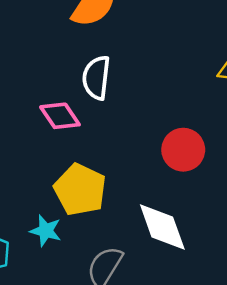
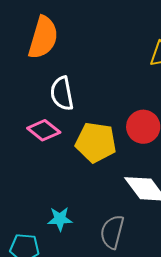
yellow pentagon: (80, 190) -> (96, 142), moved

